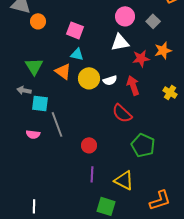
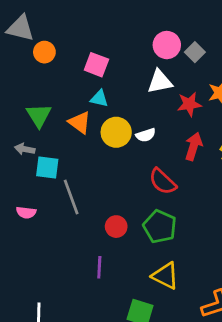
gray square: (153, 21) -> (195, 52), moved
red arrow: (133, 85) -> (194, 146), moved, turned 36
pink semicircle: (33, 134) -> (26, 212), moved
green pentagon: (143, 145) -> (160, 227), moved
purple line: (92, 174) -> (99, 267), moved

